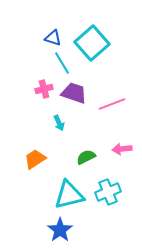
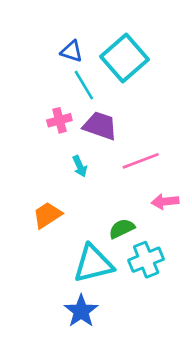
pink line: (112, 104) -> (141, 161), moved
green semicircle: (86, 157) -> (122, 229), moved

